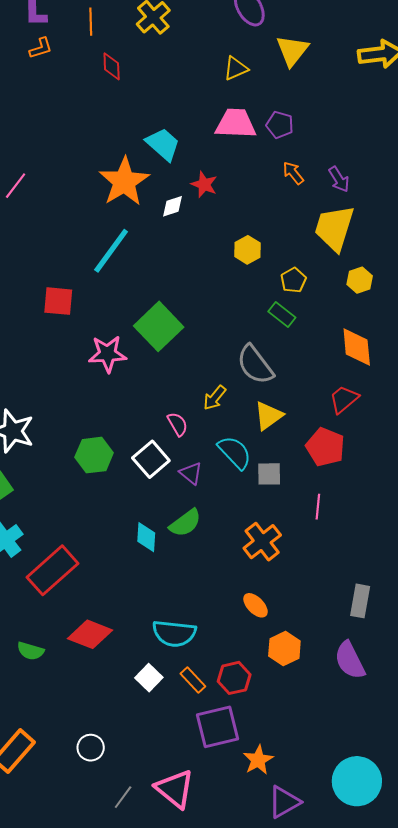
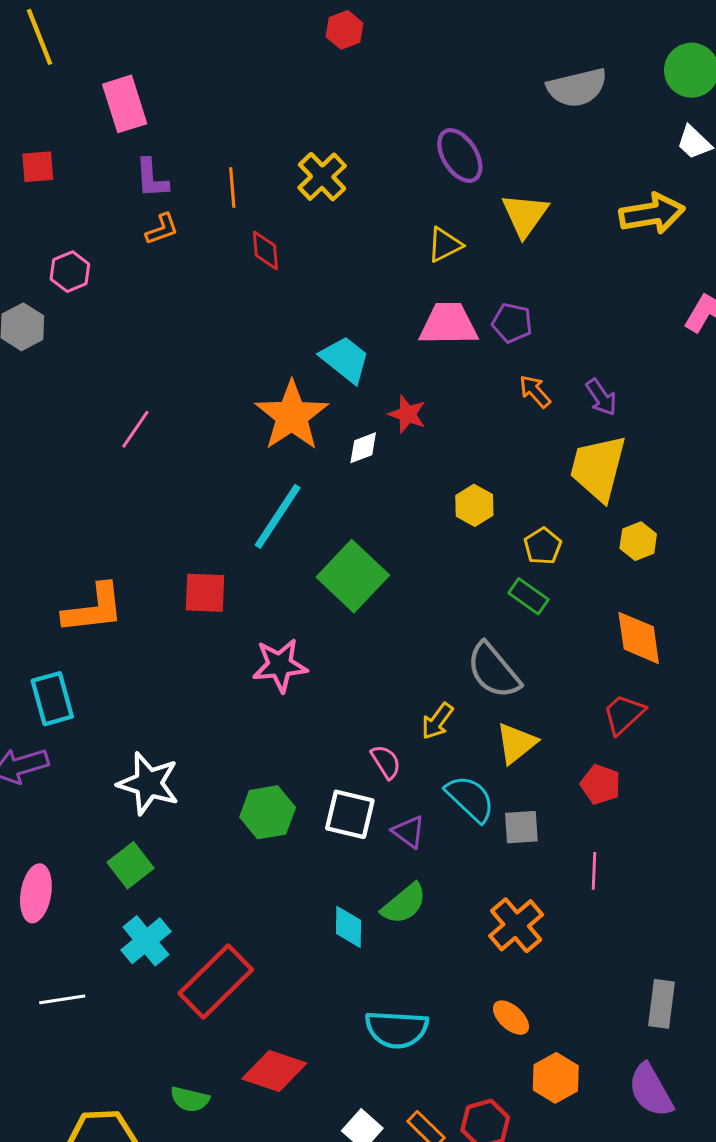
green square: (159, 326) -> (353, 576), moved
red pentagon: (325, 447) -> (600, 784), size x0.7
white square: (151, 459) -> (350, 814), turned -33
cyan semicircle: (174, 633) -> (397, 1029), moved

